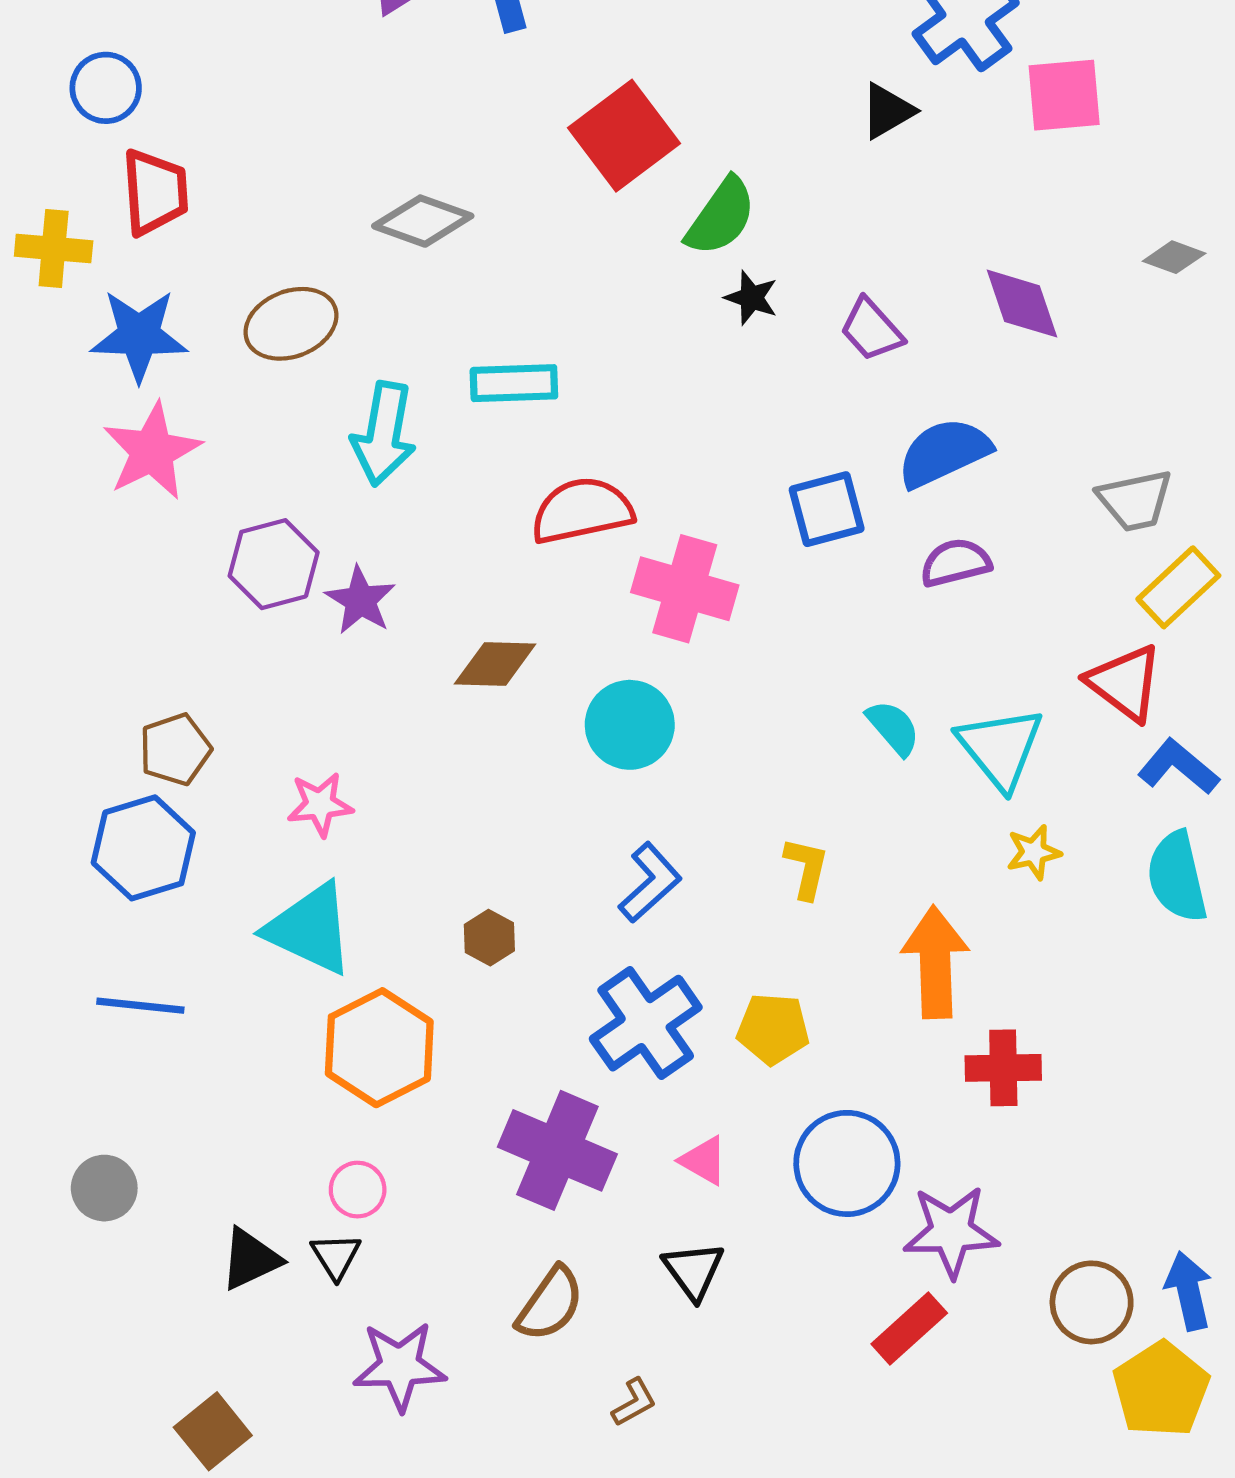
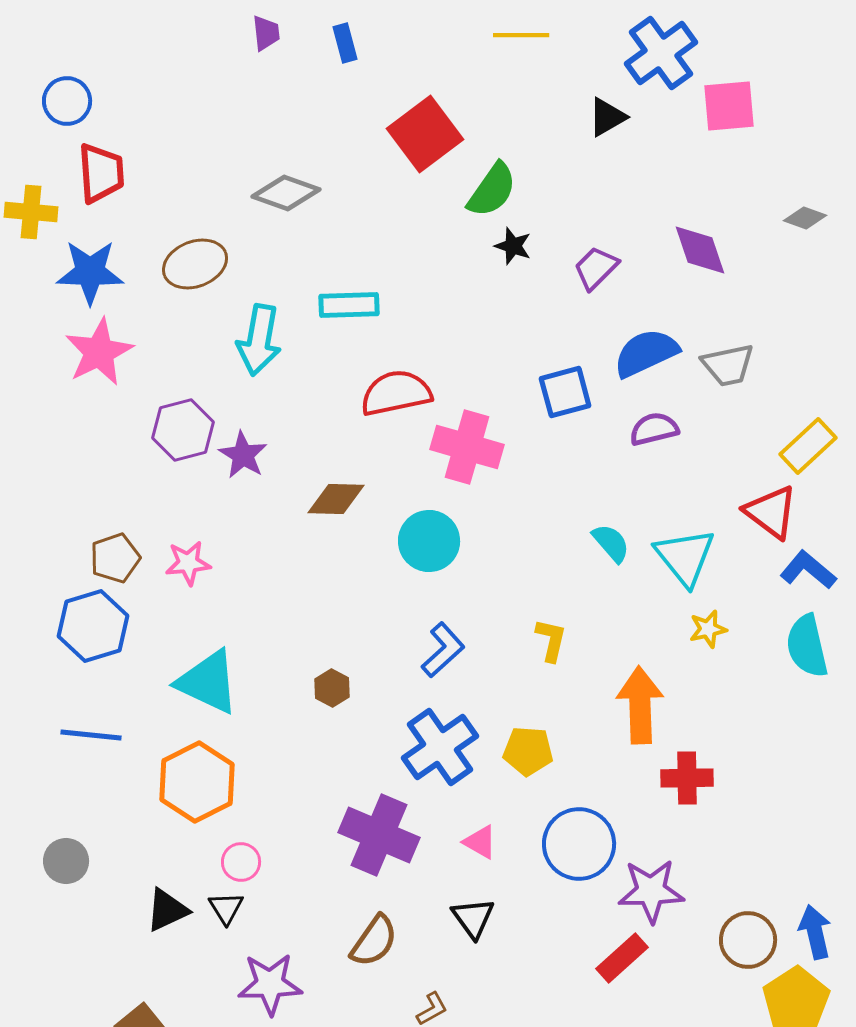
purple trapezoid: (872, 330) -> (596, 268), turned 87
gray trapezoid: (1135, 500) -> (728, 365), moved
pink star: (320, 804) -> (188, 563), moved
orange hexagon: (379, 1048) -> (197, 782), moved

